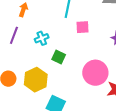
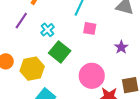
cyan cross: (42, 38) -> (47, 30), turned -32
green square: (59, 57) -> (60, 52), size x1.5

